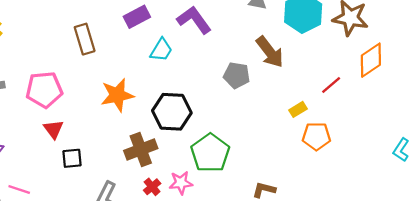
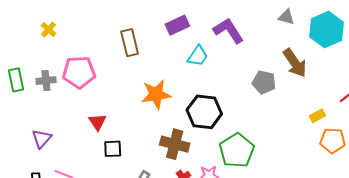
pink pentagon: (44, 90) -> (79, 72), moved
brown cross: (141, 149) -> (175, 144), turned 32

